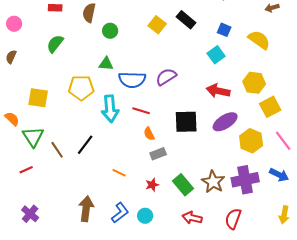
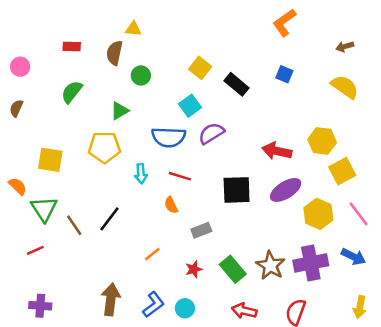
black rectangle: (186, 20) -> (237, 84), moved
yellow semicircle: (259, 40) -> (345, 87), moved
cyan square: (216, 55) -> (190, 106), moved
green triangle: (106, 64) -> (120, 111), moved, turned -35
cyan arrow: (110, 109) -> (141, 174), size x0.6
orange semicircle: (149, 134) -> (171, 205), moved
orange line: (119, 173) -> (152, 254), turned -64
purple cross: (30, 214) -> (40, 306), turned -36

